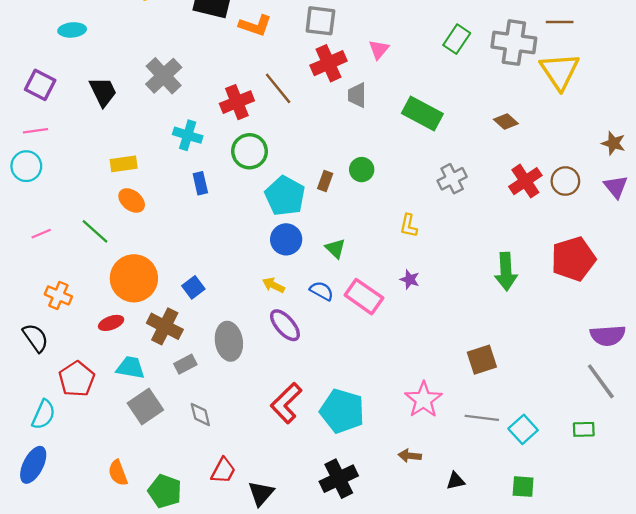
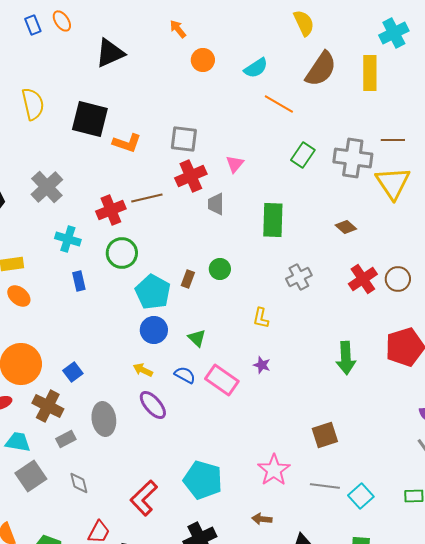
brown line: (278, 88) -> (147, 198), turned -64
green rectangle: (422, 113) -> (273, 220), turned 64
red L-shape: (286, 403) -> (144, 498), moved

